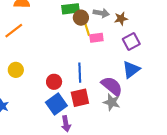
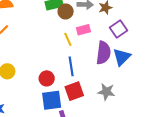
yellow line: (87, 29) -> (68, 39), moved
purple semicircle: (112, 86) -> (104, 53), moved, turned 65
blue square: (56, 104) -> (52, 100), turned 35

